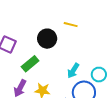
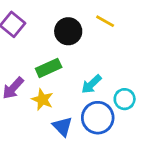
green rectangle: (30, 64) -> (49, 68), moved

